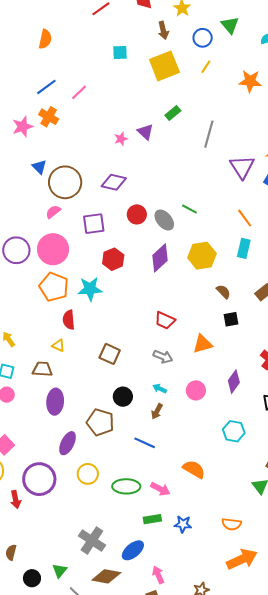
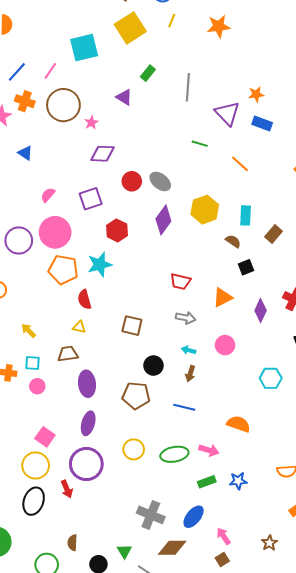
cyan square: (120, 53) -> (84, 48), moved, size x1.8
pink star: (121, 139) -> (91, 123), moved
brown circle: (65, 182) -> (63, 105), moved
green line: (189, 209) -> (200, 144), moved
cyan rectangle: (244, 248) -> (246, 215), moved
purple diamond: (234, 382) -> (261, 311), moved
purple ellipse: (68, 443) -> (88, 423), moved

